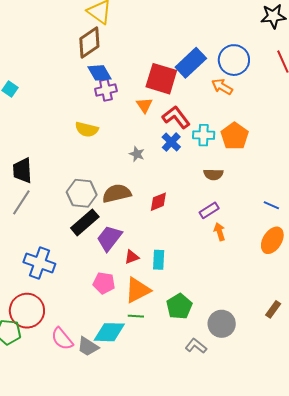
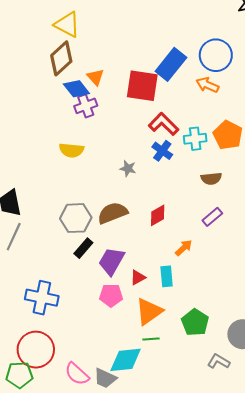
orange triangle: (144, 105) -> (95, 77), moved
black rectangle: (85, 222) -> (83, 248), size x0.7
orange arrow: (220, 232) -> (184, 248), moved, turned 72
pink pentagon: (104, 283) -> (111, 295), moved

